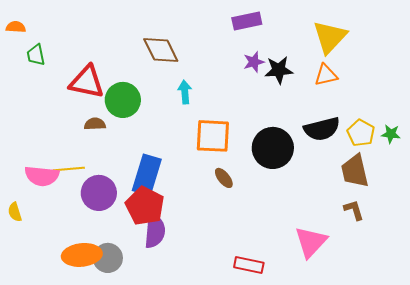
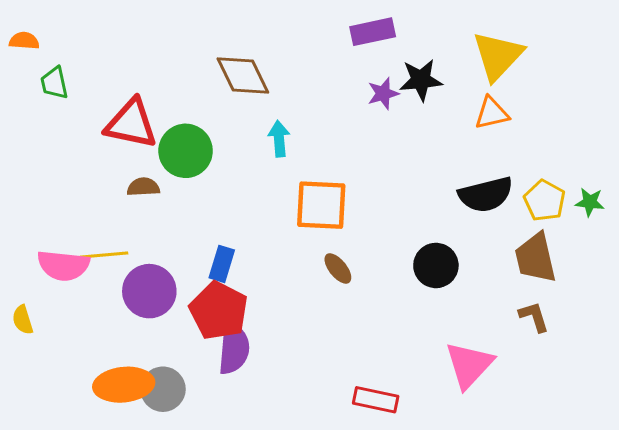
black star: (279, 70) -> (421, 80), moved
black circle: (273, 148) -> (436, 265), moved, size x0.7
blue rectangle: (147, 175) -> (222, 264), size x0.6

